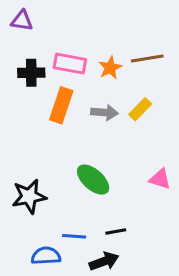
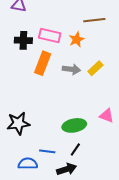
brown line: (147, 59) -> (94, 20), moved
green ellipse: (93, 180) -> (74, 125), moved, turned -55
black line: (116, 231) -> (75, 150), turned -48

